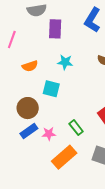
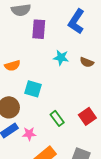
cyan star: (65, 62) -> (61, 58), moved
green rectangle: (76, 128) -> (57, 118), moved

